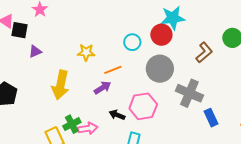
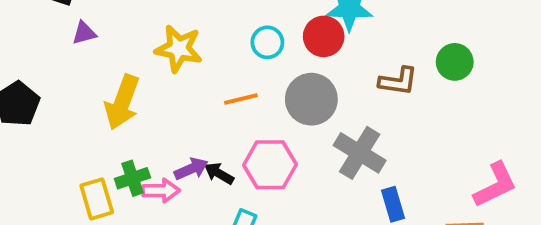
yellow star: (86, 52) -> (179, 49), size x1.4
brown L-shape: (204, 52) -> (398, 81), turned 40
orange line: (113, 70) -> (241, 99), moved
purple arrow: (103, 88) -> (191, 169), moved

